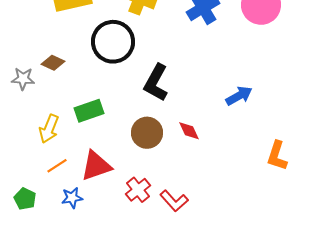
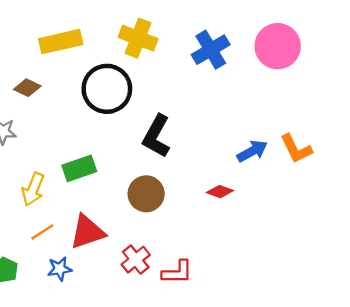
brown diamond: (53, 63) -> (27, 88), moved
red diamond: (189, 131) -> (220, 192), moved, turned -45
orange L-shape: (277, 156) -> (296, 149), moved, turned -44
red L-shape: (174, 201) -> (177, 272), turned -48

